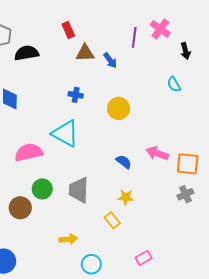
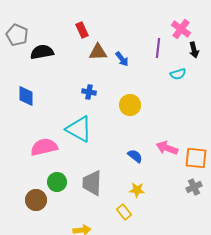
pink cross: (160, 29) -> (181, 29), moved
purple line: (134, 37) -> (158, 48), moved
cyan semicircle: (174, 84) -> (178, 74), moved, turned -77

